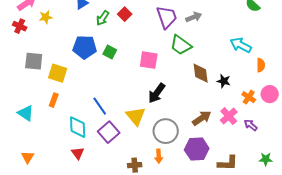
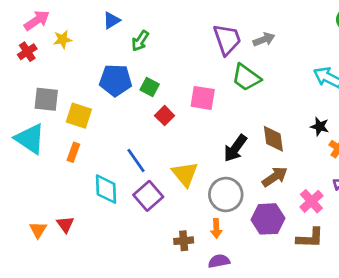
red square: (125, 14) -> (165, 116), moved
red cross: (20, 26) -> (27, 52), turned 32
brown diamond: (201, 73) -> (273, 139), moved
black star: (224, 81) -> (320, 126), moved
black arrow: (157, 93) -> (235, 148), moved
cyan triangle: (26, 113) -> (30, 139), moved, size x1.4
pink cross: (229, 116) -> (311, 201), moved
red triangle: (78, 153) -> (65, 224), moved

